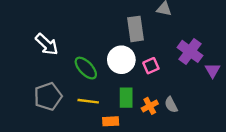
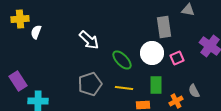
orange cross: (150, 106) -> (176, 101), moved

